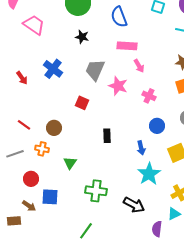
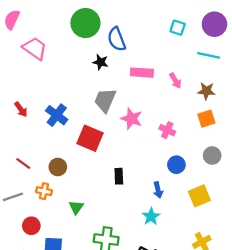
blue semicircle: (119, 17) -> (117, 39), moved
black star: (82, 37) -> (100, 62), moved
pink arrow: (139, 66) -> (175, 81), moved
blue cross: (53, 69) -> (57, 115), moved
red square: (82, 103) -> (90, 138), size x1.6
cyan star: (149, 174) -> (151, 217), moved, size x0.7

